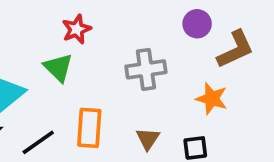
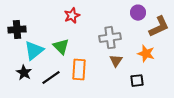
green triangle: (58, 68) -> (61, 47), moved
brown triangle: (148, 139) -> (116, 61), moved

